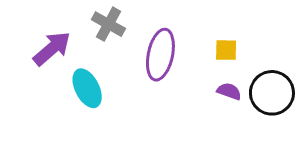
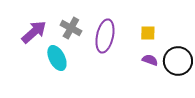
gray cross: (108, 24) -> (71, 28), moved

